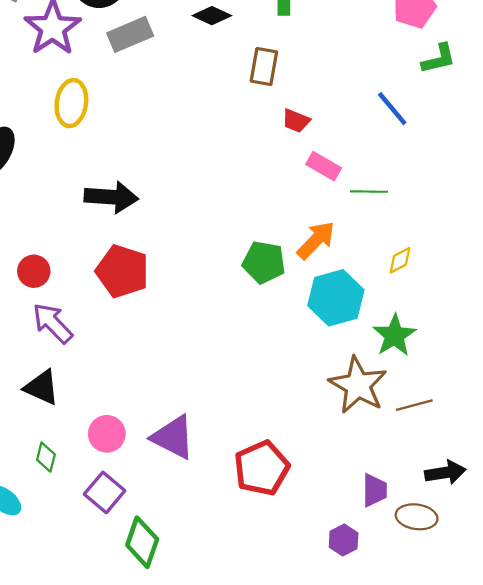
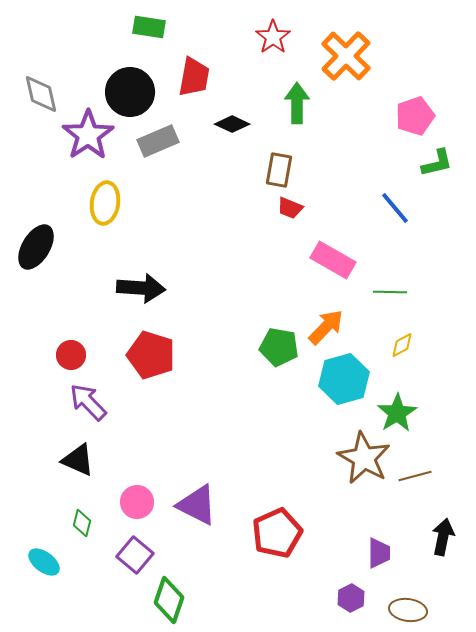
red trapezoid: (296, 121) -> (290, 208), moved
pink rectangle: (324, 166) -> (333, 260), size x1.4
green line: (369, 192) -> (390, 292), moved
black arrow: (445, 473) -> (443, 537), turned -69
brown ellipse: (417, 517) -> (408, 610), moved

